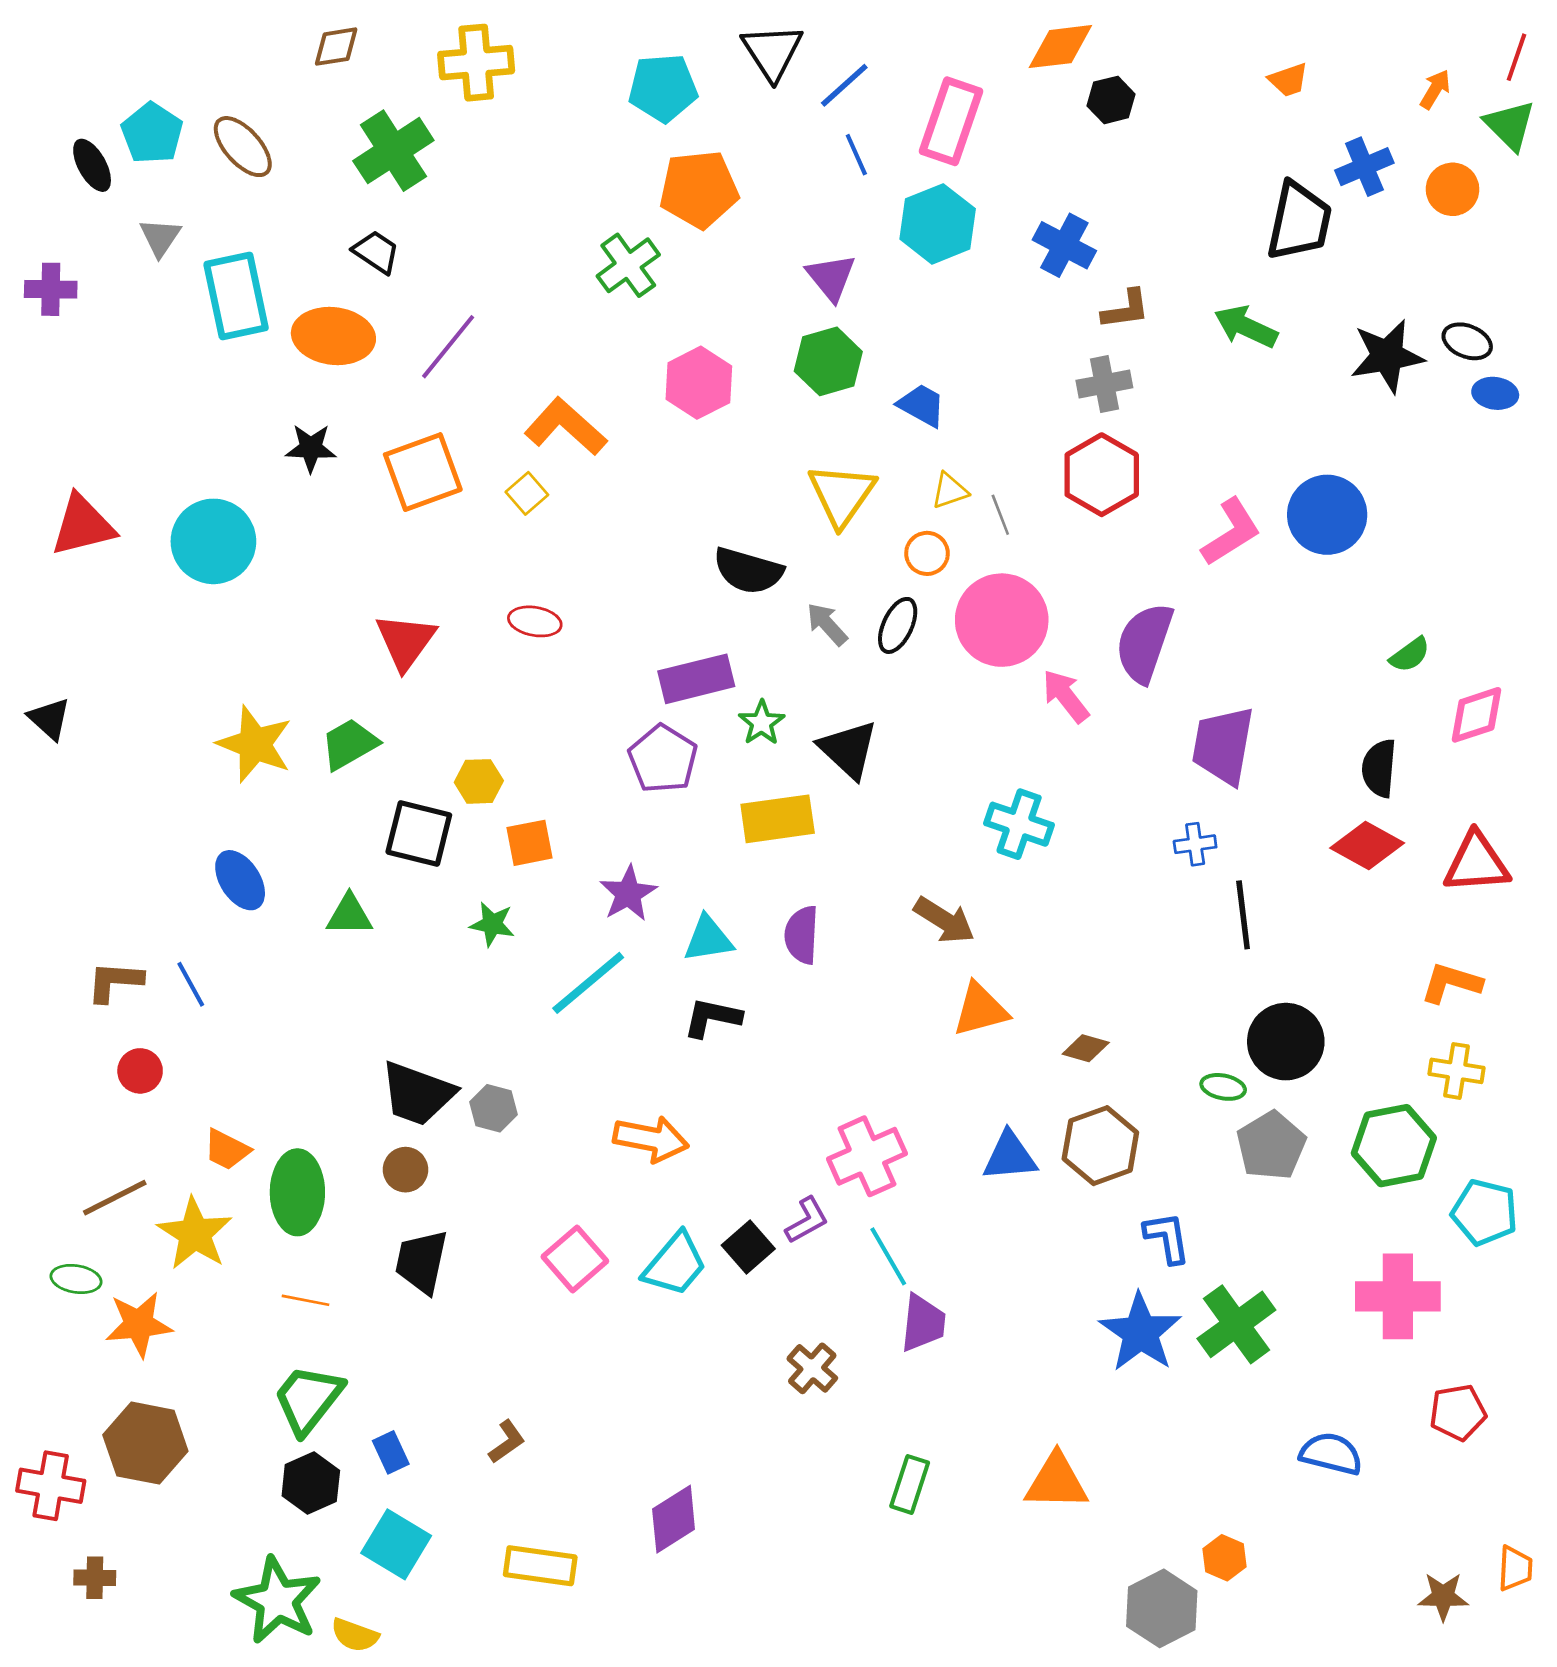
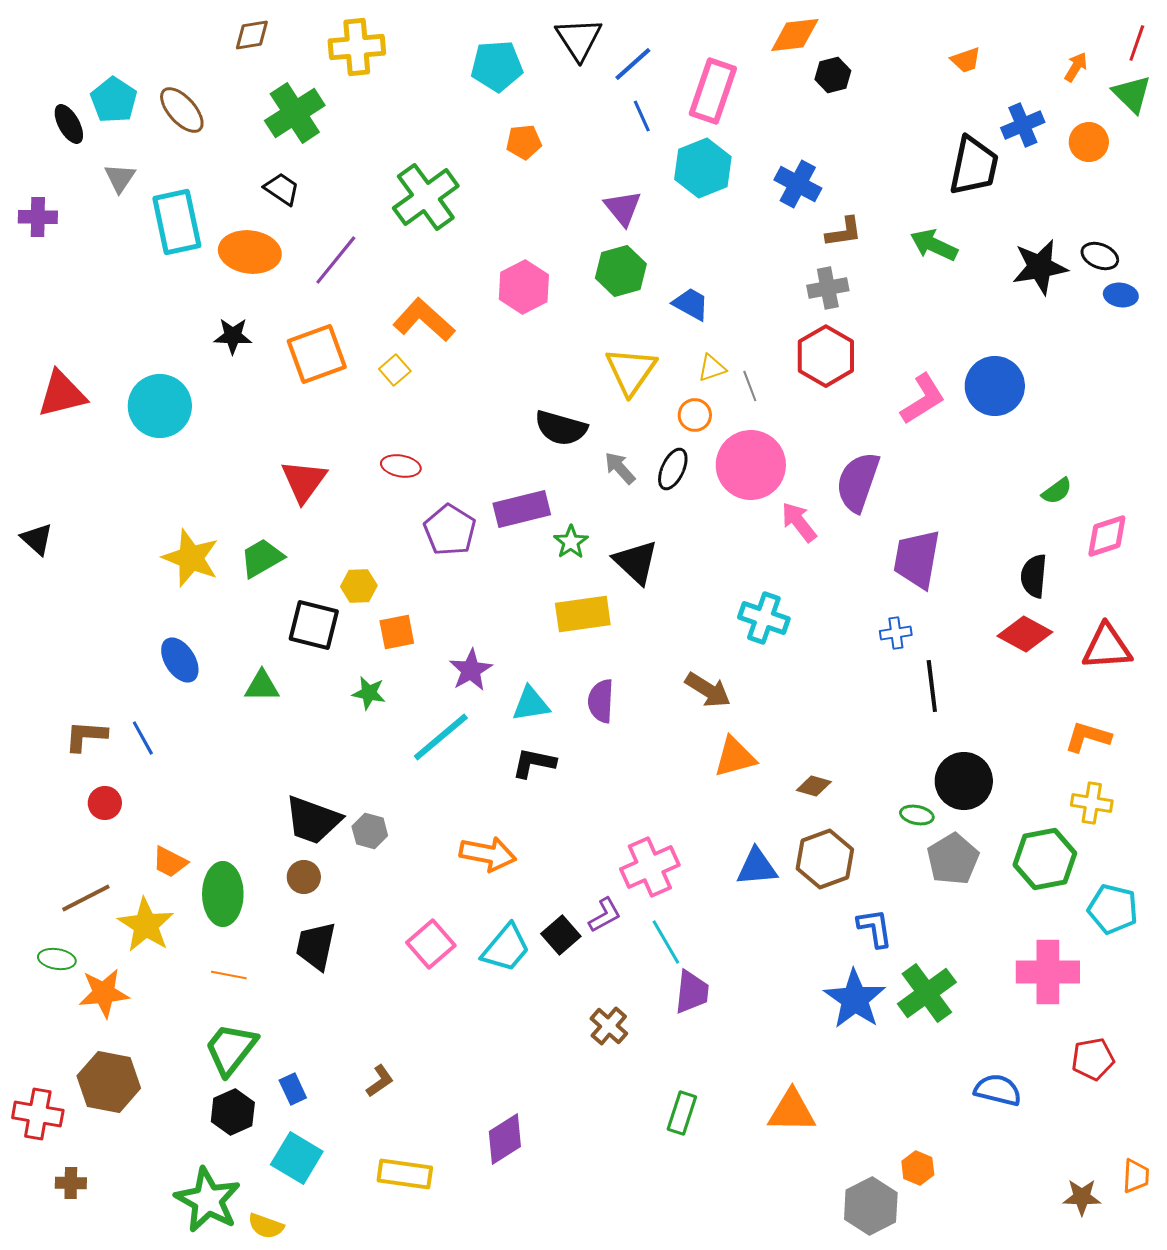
orange pentagon: (699, 189) -> (524, 142), size x0.6
green cross: (628, 265) -> (426, 197), moved, size x1.4
purple pentagon: (663, 759) -> (450, 530), moved

